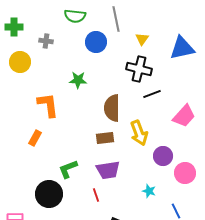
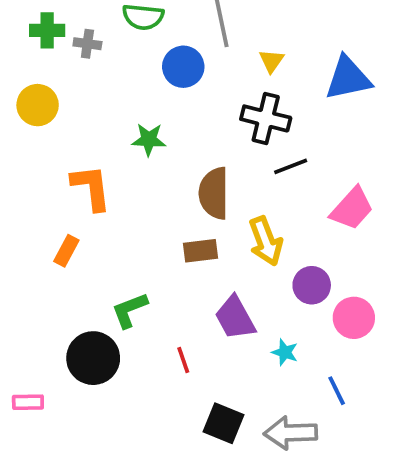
green cross: (14, 27) -> (47, 30), moved
gray cross: (46, 41) -> (87, 44), moved
purple trapezoid: (108, 170) -> (235, 318), moved, turned 70

